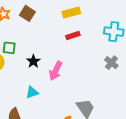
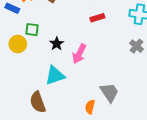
cyan triangle: (32, 92) -> (55, 75), size x1.5

